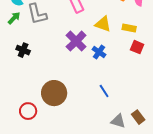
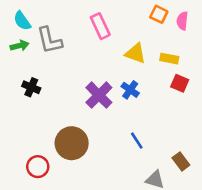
green arrow: (14, 18) -> (20, 46), turned 32
purple cross: (76, 41) -> (99, 95), moved
brown rectangle: (138, 117) -> (181, 161), moved

